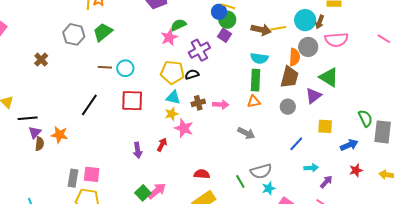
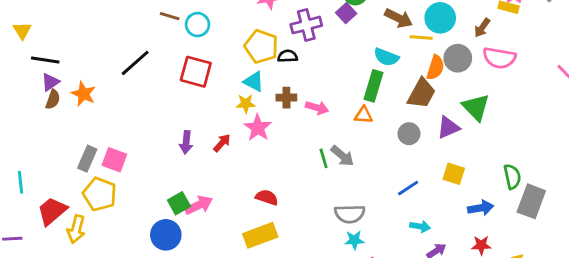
cyan circle: (305, 20) -> (440, 18), moved
yellow line: (278, 28) -> (421, 37), moved
green line: (240, 181) -> (324, 158), moved

